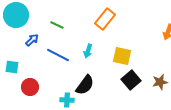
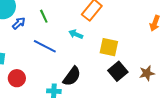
green line: (57, 25) -> (44, 16), turned 40
blue arrow: (32, 40) -> (19, 23), moved
cyan arrow: (88, 51) -> (76, 34), moved, turned 96

